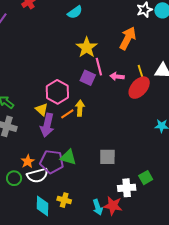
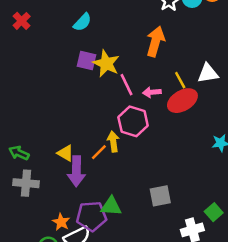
purple square: (88, 78) -> (86, 60), moved
red ellipse: (139, 88) -> (182, 101), turned 30
pink hexagon: (57, 92) -> (133, 121), moved

